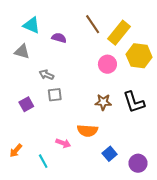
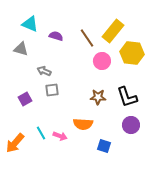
brown line: (93, 24) -> (87, 38), moved
orange arrow: (16, 151) -> (15, 143), size x1.5
blue square: (110, 154) -> (104, 146), turned -32
cyan line: (43, 161) -> (41, 133), moved
purple circle: (138, 163) -> (131, 125), moved

